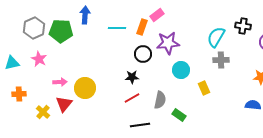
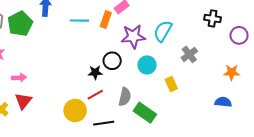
green pentagon: (61, 31) -> (20, 24), turned -30
cyan semicircle: (216, 37) -> (163, 31), moved
black circle: (143, 54) -> (112, 61), moved
gray cross: (221, 60) -> (189, 54), turned -35
yellow circle: (85, 88) -> (75, 110), moved
green rectangle: (179, 115) -> (145, 113), size x1.5

